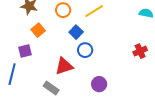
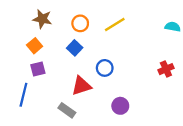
orange square: (38, 30) -> (35, 46), moved
blue square: (76, 32) -> (75, 48), moved

